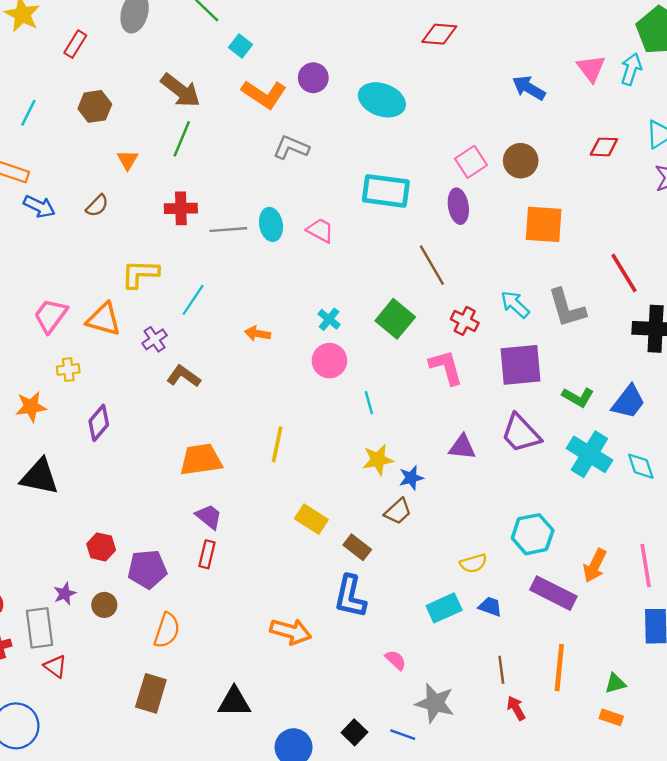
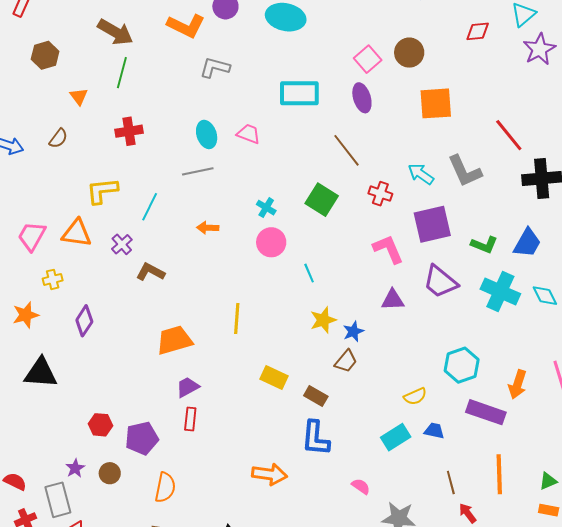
gray line: (228, 230) -> (198, 171), moved
pink L-shape: (446, 367) -> (388, 249), moved
purple trapezoid: (209, 517) -> (188, 387), turned -60

